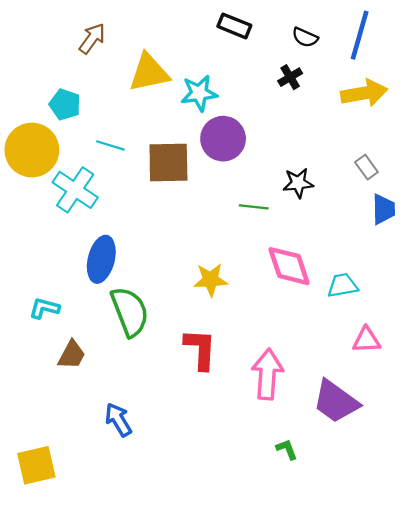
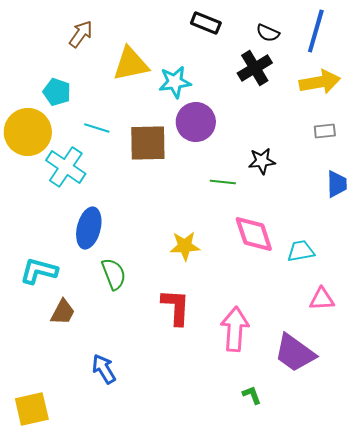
black cross: (290, 77) -> (255, 68), size x1.6
gray rectangle: (366, 167) -> (325, 131), moved, turned -60
cyan L-shape: (44, 308) -> (39, 271), size x1.4
green semicircle: (130, 312) -> (114, 274), size x0.7

